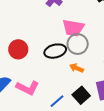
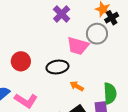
gray circle: (78, 44) -> (97, 34), moved

